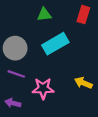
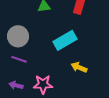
cyan rectangle: (55, 44) -> (65, 40), moved
pink star: (43, 88) -> (43, 84), moved

